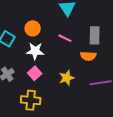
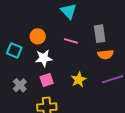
orange semicircle: (88, 56) -> (106, 54), moved
pink square: (35, 73) -> (47, 80), turned 32

